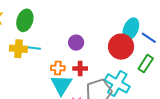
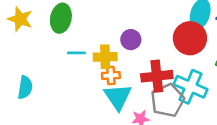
yellow cross: (18, 49) -> (105, 57), moved
red cross: (80, 68) -> (157, 76), moved, size x1.6

